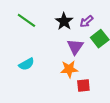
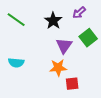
purple arrow: (86, 21) -> (79, 13), moved
cyan semicircle: (26, 64) -> (16, 63), turned 35

